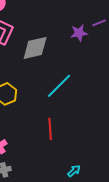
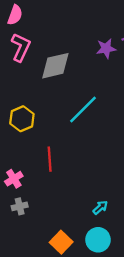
red line: (50, 129) -> (50, 159), moved

